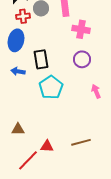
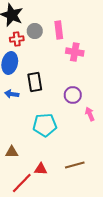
purple circle: (82, 59) -> (73, 95), moved
cyan pentagon: (51, 87) -> (45, 125), moved, turned 30

